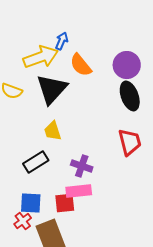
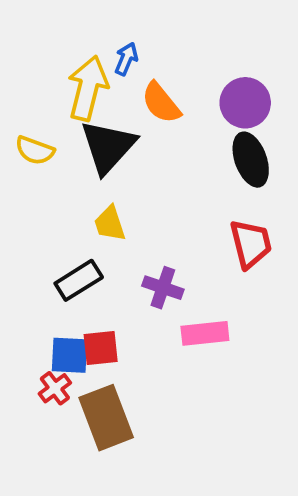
yellow arrow: (41, 57) -> (88, 88), turned -56
pink rectangle: (79, 191) -> (205, 333), moved
red square: (65, 203) -> (101, 348), moved

